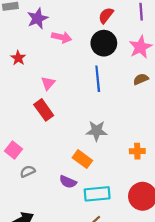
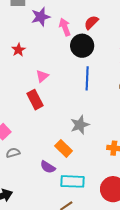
red semicircle: (106, 15) -> (91, 22), moved
pink arrow: (62, 37) -> (65, 27), moved, turned -132
black circle: (104, 43) -> (82, 46), moved
gray star: (97, 131) -> (80, 125), turned -30

